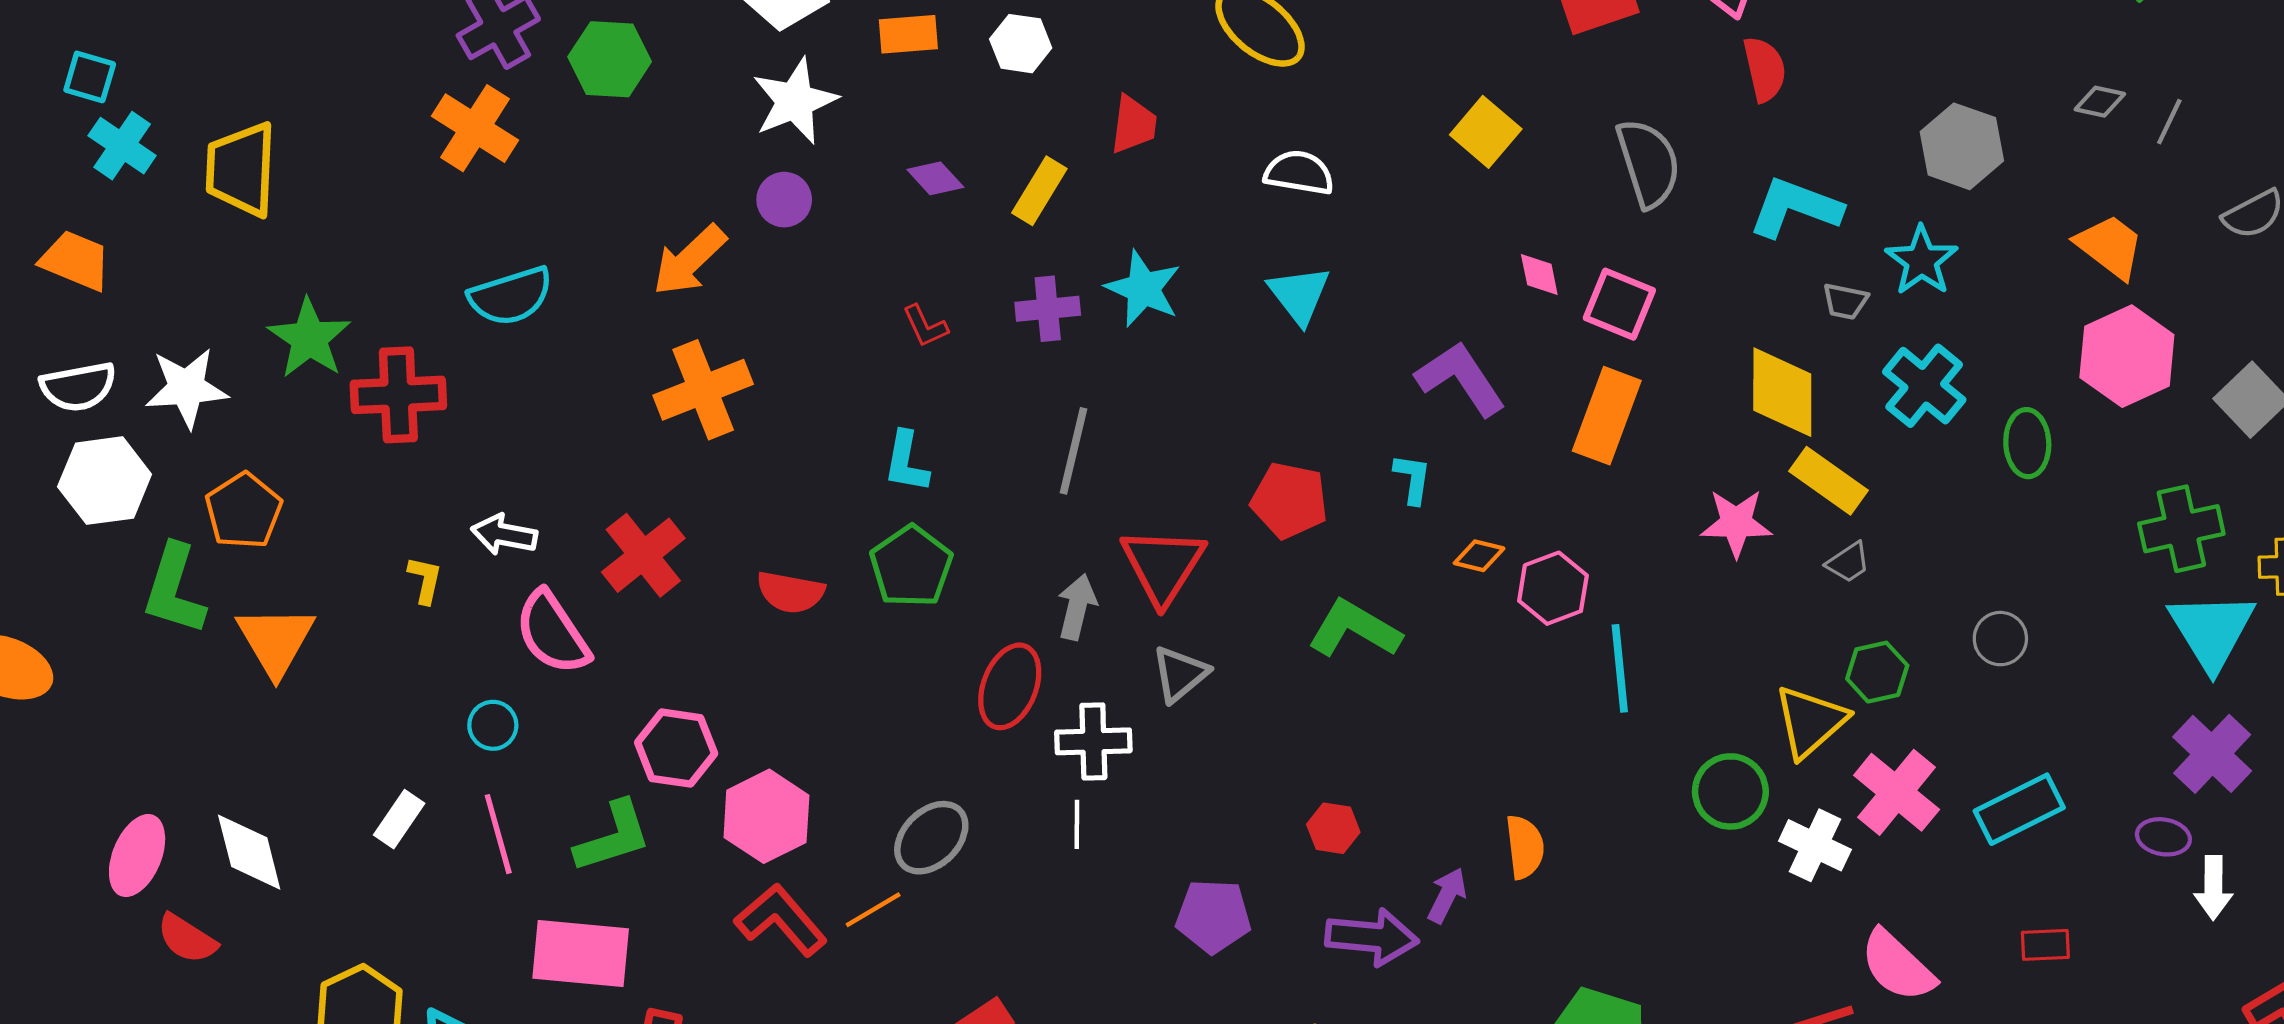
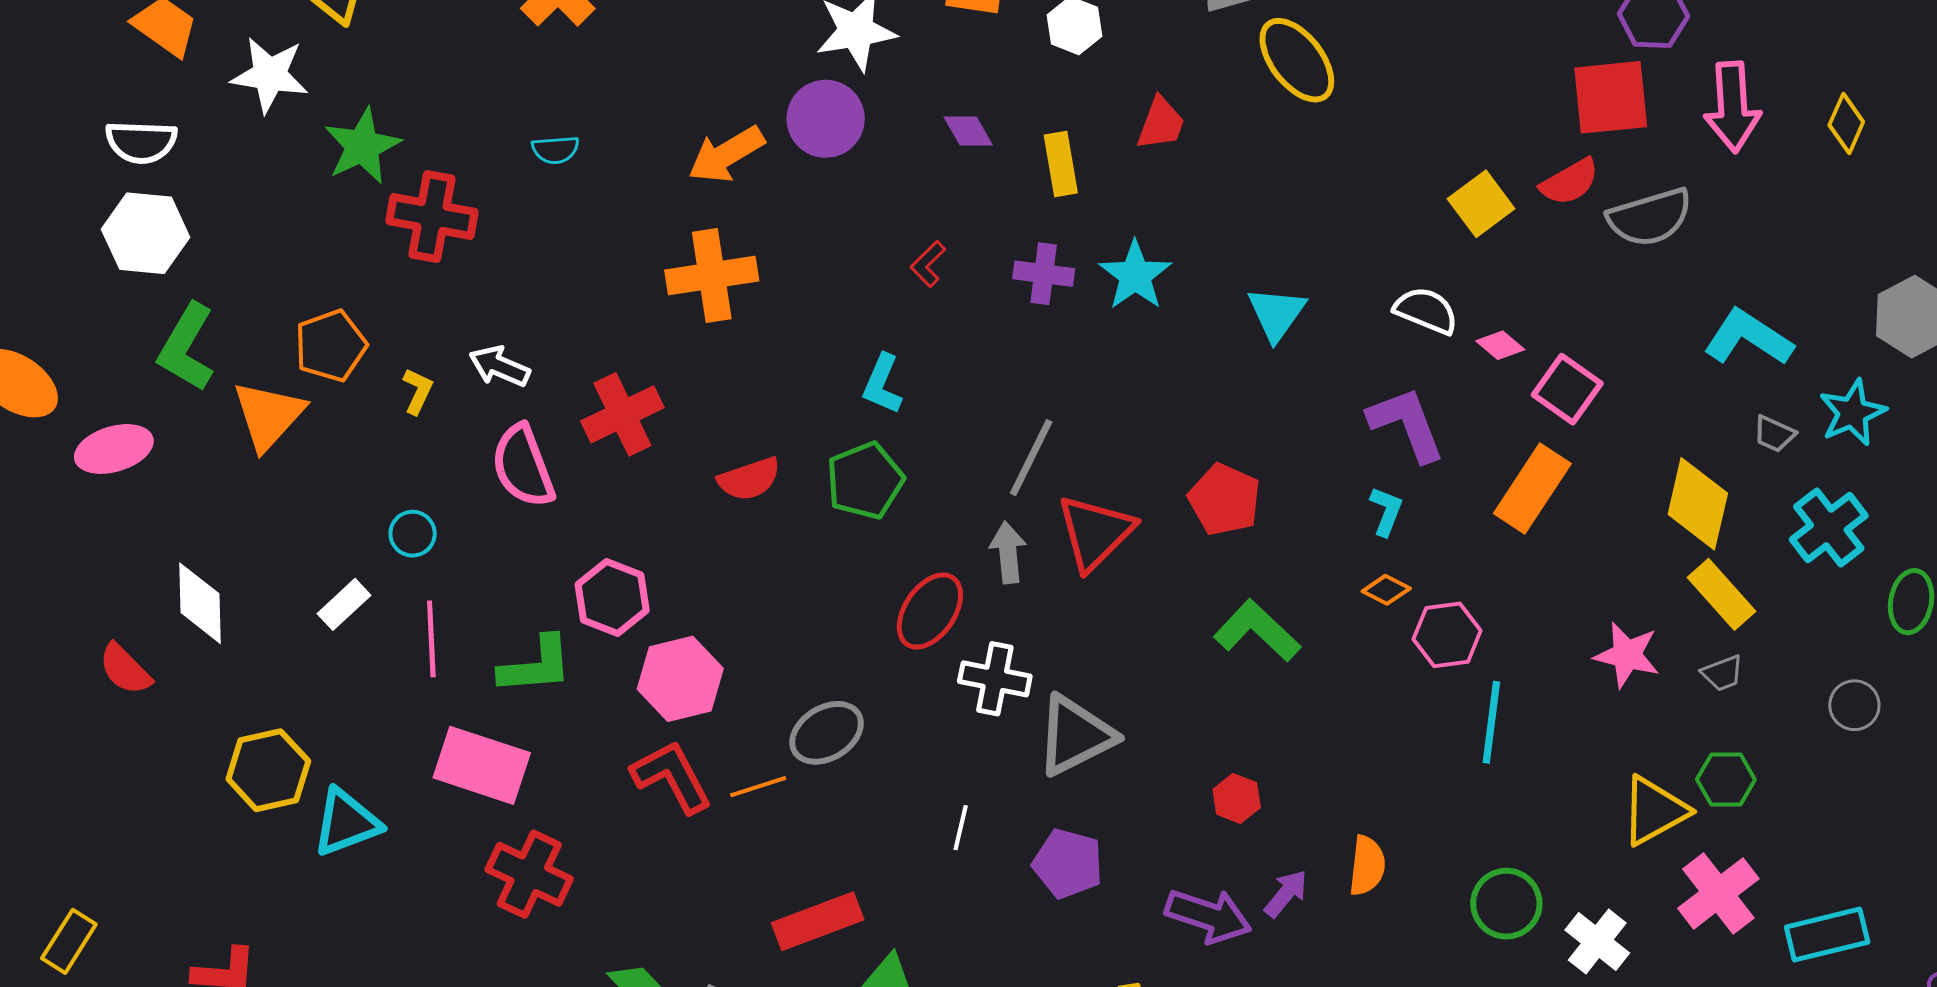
red semicircle: (1765, 69) -> (1570, 182), moved, turned 60
gray semicircle: (1648, 163) -> (1650, 217), moved, turned 78
white semicircle: (1299, 173) -> (1426, 311), moved
yellow rectangle: (1039, 191) -> (1061, 164), turned -54
purple circle: (784, 200) -> (826, 119), size x1.5
pink diamond: (1539, 274) -> (1500, 345), turned -51
cyan semicircle: (511, 296) -> (555, 150), size x0.6
red L-shape: (925, 326) -> (928, 264), turned 57
white star: (187, 388) -> (270, 75), moved
gray line: (1073, 451) -> (1031, 458), moved
cyan L-shape: (1413, 479) -> (1386, 511), moved
orange pentagon: (244, 511) -> (331, 346), moved
pink star: (1736, 523) -> (1627, 655), moved
red semicircle: (791, 592) -> (749, 479), turned -42
gray arrow: (1077, 607) -> (1008, 552), turned -32
gray circle: (2000, 639) -> (1854, 705), moved
gray triangle: (1180, 674) -> (1075, 735), moved, size x1.5
cyan circle: (493, 725) -> (413, 534), moved
green circle: (1730, 791) -> (1506, 904), moved
white line: (1077, 824) -> (961, 828), moved
red hexagon: (1333, 828) -> (1237, 798), moved
white cross: (1815, 845) -> (1597, 941), moved
pink ellipse: (137, 856) -> (114, 449), moved, turned 38

